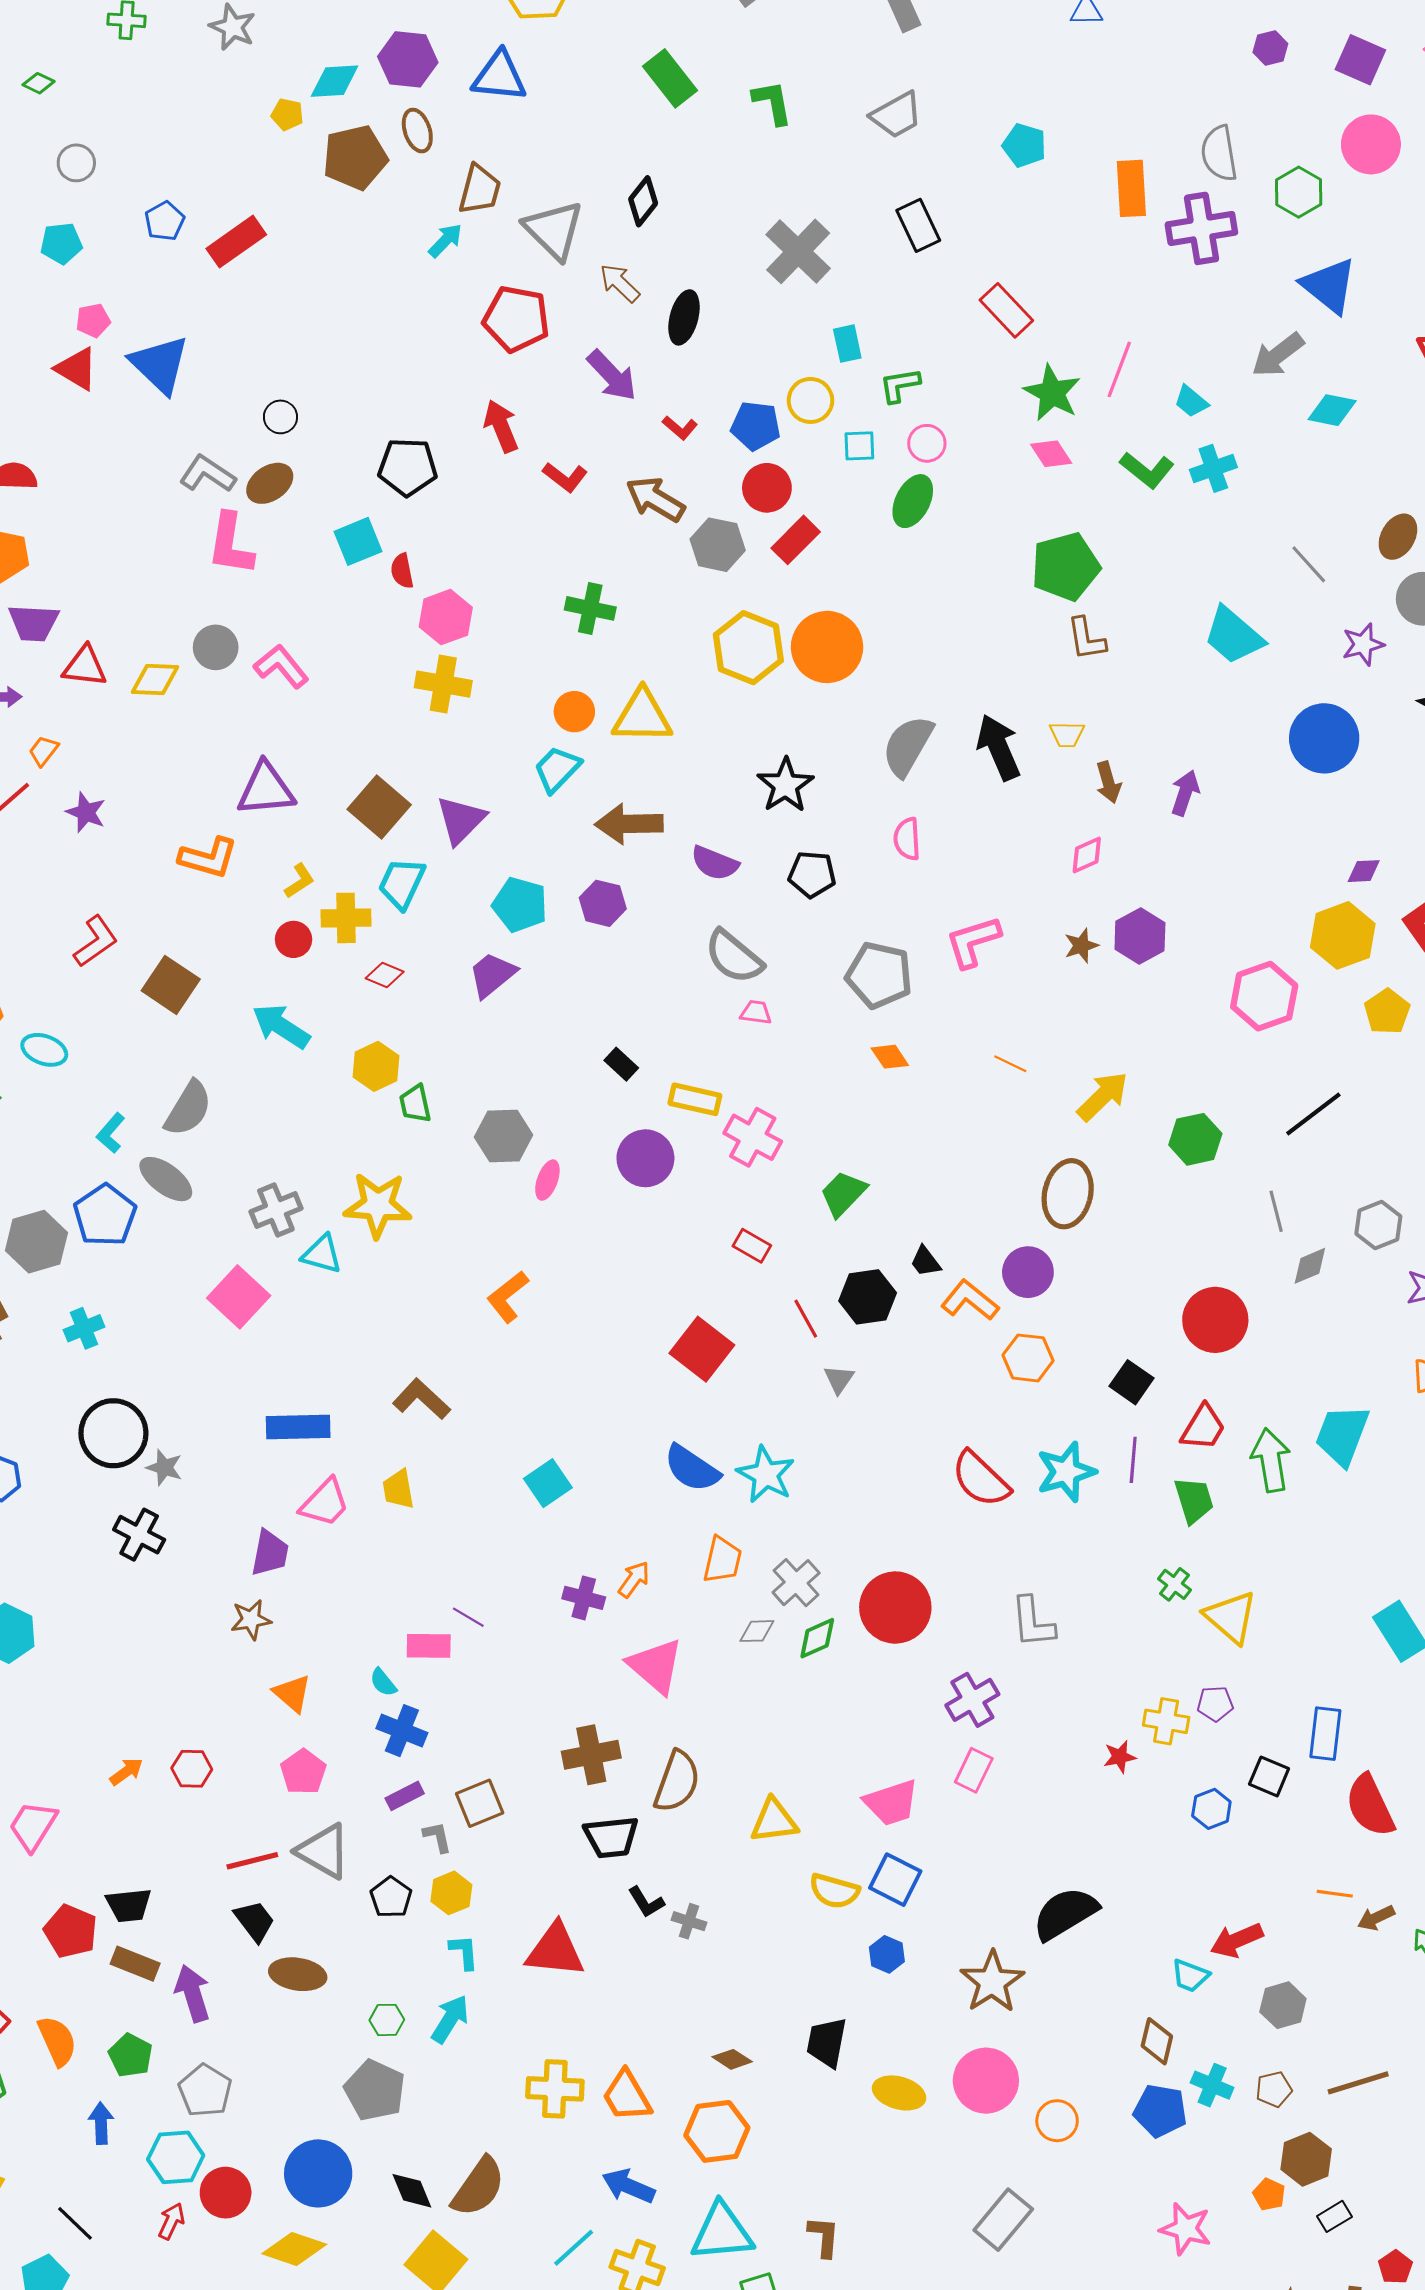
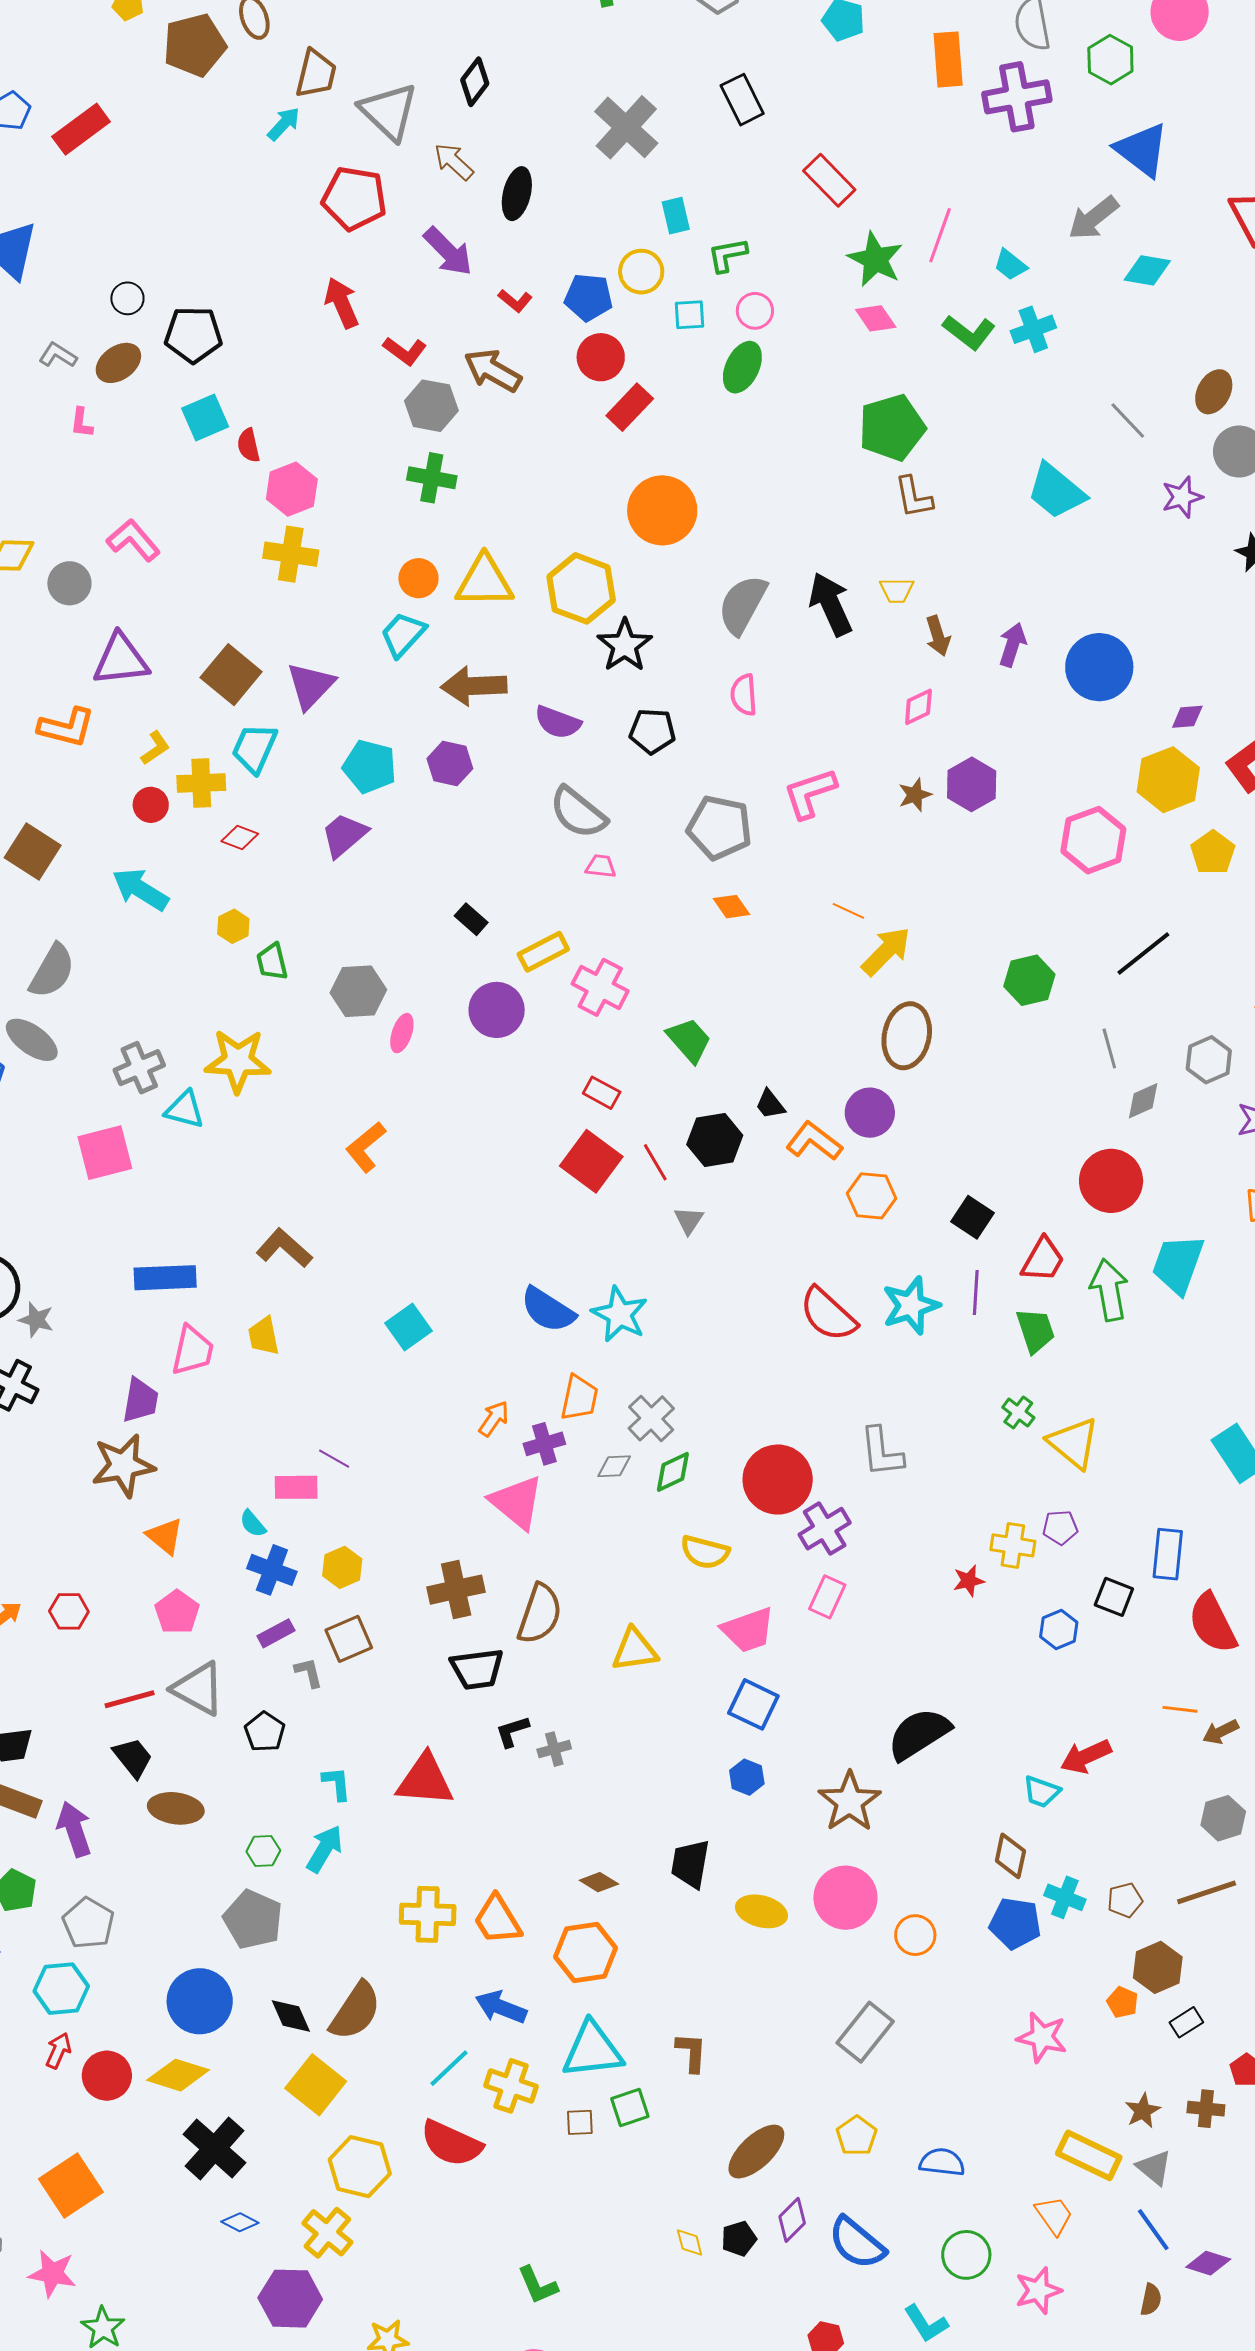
black pentagon: (408, 467) -> (193, 335), moved
gray L-shape: (207, 474) -> (58, 355), size x0.7
pink L-shape: (231, 544) -> (82, 423), size x0.5
gray hexagon: (718, 545) -> (431, 406), moved
gray circle: (216, 647) -> (69, 583), moved
yellow hexagon: (748, 648) -> (581, 588), moved
blue circle: (1324, 738) -> (1099, 667), moved
yellow hexagon: (376, 1066) -> (233, 926), size x0.7
yellow arrow: (1103, 1096) -> (886, 951), moved
yellow rectangle: (695, 1099) -> (543, 952), turned -39
green trapezoid: (843, 1193) -> (689, 1040), turned 96
pink square: (239, 1297) -> (105, 1153), turned 34
red circle: (1215, 1320) -> (1111, 1181), moved
red square: (702, 1349) -> (591, 1161), moved
pink trapezoid: (325, 1503) -> (193, 1351), turned -30
purple cross: (584, 1598) -> (544, 1444), moved, turned -30
red circle: (895, 1608) -> (778, 1480), moved
brown star: (251, 1620) -> (123, 1465), size x1.6
yellow semicircle: (834, 1891) -> (705, 1552), moved
yellow hexagon: (451, 1893) -> (342, 1567), moved
black L-shape: (646, 1902) -> (512, 1731), turned 105
gray cross: (689, 1921) -> (554, 1749), turned -32
gray hexagon: (1283, 2005) -> (1223, 1818), moved
red circle: (226, 2193) -> (107, 2076), moved

